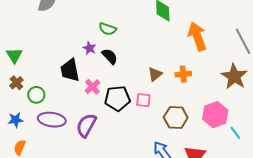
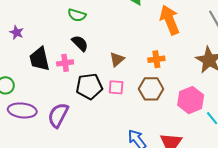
purple star: (89, 48) -> (17, 32), moved
brown triangle: (155, 74) -> (117, 59), moved
pink cross: (92, 87) -> (65, 63), moved, turned 35
brown hexagon: (176, 118) -> (151, 89), moved

